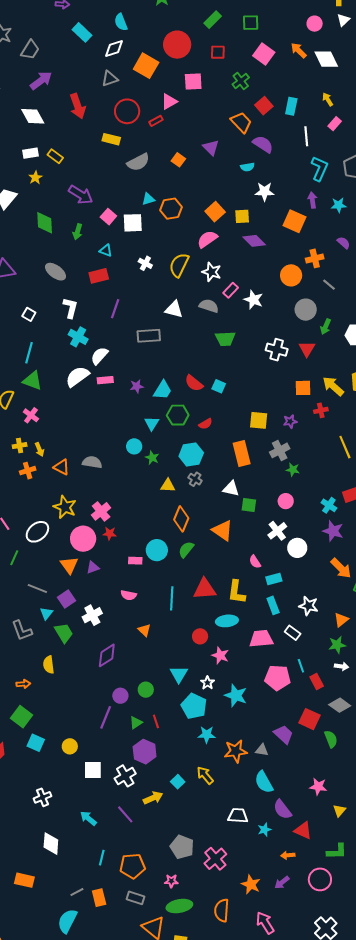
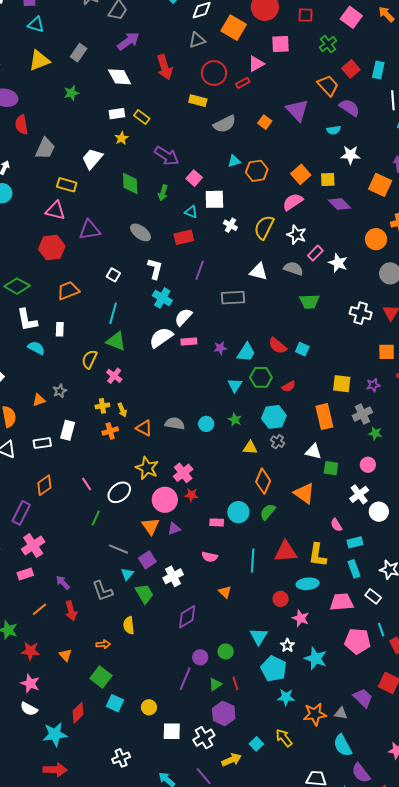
purple triangle: (211, 148) -> (297, 110), size x1.4
white square: (133, 223) -> (214, 199), moved
cyan circle: (134, 446) -> (206, 424), moved

